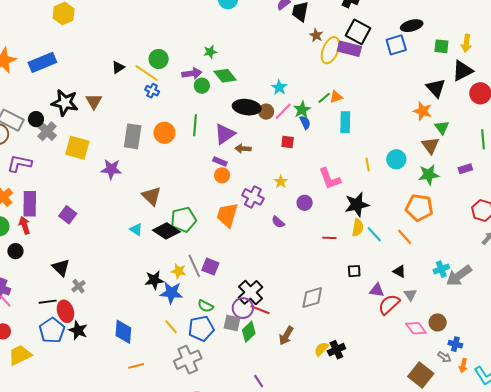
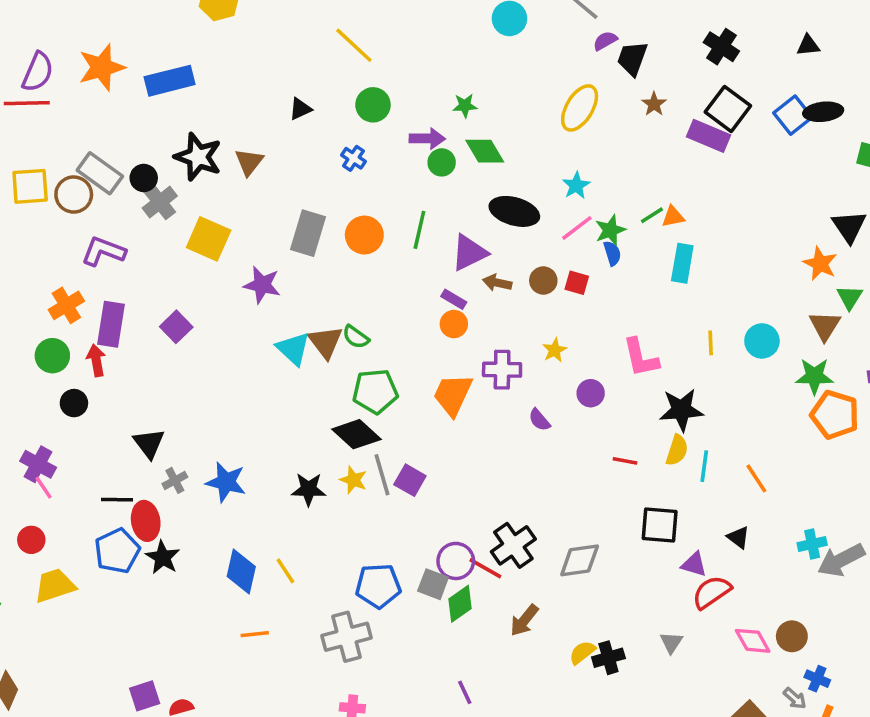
blue square: (396, 45) -> (793, 115), moved, turned -30
yellow ellipse: (330, 50) -> (580, 108), moved
yellow line: (147, 73) -> (354, 45), moved
brown circle: (266, 112) -> (543, 280), moved
purple cross: (253, 197) -> (502, 370), turned -35
orange pentagon: (419, 208) -> (835, 415), moved
purple square: (68, 215) -> (176, 327), moved
cyan triangle: (136, 229) -> (293, 349), moved, size x1.5
black diamond: (166, 231) -> (356, 434), moved
cyan line: (374, 234) -> (704, 466), turned 42
black square: (354, 271) -> (660, 525), size x1.6
black cross: (251, 292) -> (513, 545), moved
blue star: (171, 293) -> (226, 482), moved
gray triangle: (410, 295) -> (671, 642), moved
green semicircle: (206, 306) -> (356, 337), moved
yellow line: (171, 327) -> (285, 571), moved

